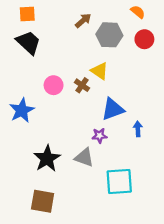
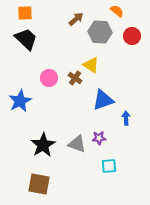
orange semicircle: (138, 12) -> (117, 11), moved
purple star: (100, 136) -> (99, 138), moved
cyan square: (119, 182) -> (109, 166), size x0.6

